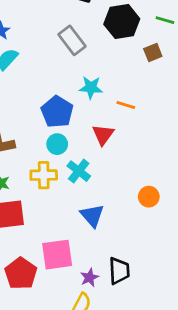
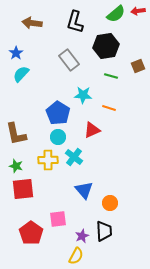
green line: (165, 20) -> (111, 76), moved
brown square: (153, 52) -> (138, 66), moved
red triangle: (103, 135) -> (92, 130), turned 30
orange circle: (149, 197) -> (110, 203), moved
pink square: (57, 255) -> (58, 219), size x0.7

